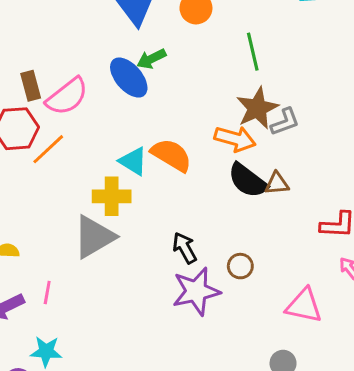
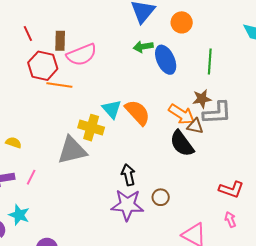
blue ellipse: (129, 78) -> (166, 60), moved
brown star: (257, 108) -> (202, 99), size x0.7
gray L-shape: (285, 122) -> (217, 113), size x1.4
orange line: (48, 149) -> (59, 85), turned 35
brown triangle: (277, 183) -> (195, 126), moved

